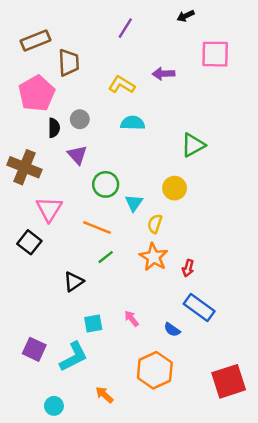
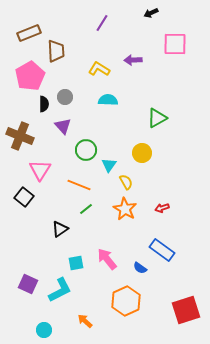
yellow semicircle: (155, 224) -> (126, 182), turned 133
red arrow: (188, 268) -> (162, 208), moved, turned 56
pink arrow: (131, 319) -> (107, 259), size x1.6

